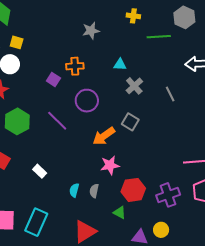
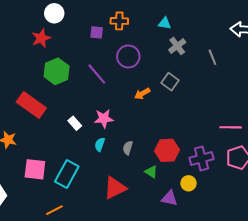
purple square: (53, 80) -> (97, 32), turned -32
orange arrow: (104, 136) -> (142, 94), size x0.7
pink star: (110, 165) -> (104, 119), moved
cyan semicircle: (74, 190) -> (100, 144), moved
yellow circle: (161, 230) -> (188, 183), moved

